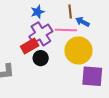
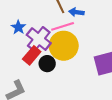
blue star: (38, 12) -> (18, 27), moved
yellow circle: (78, 51) -> (64, 46), moved

